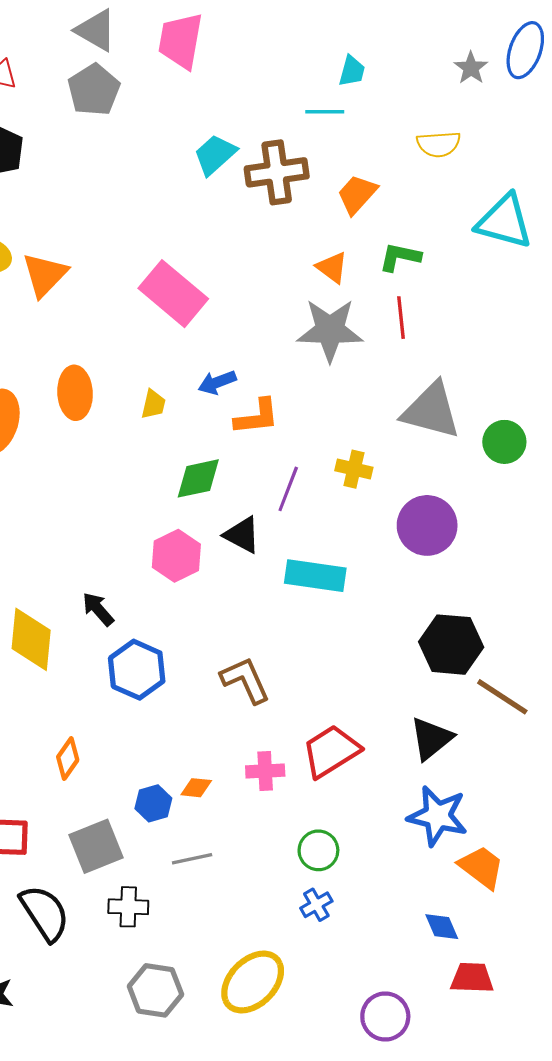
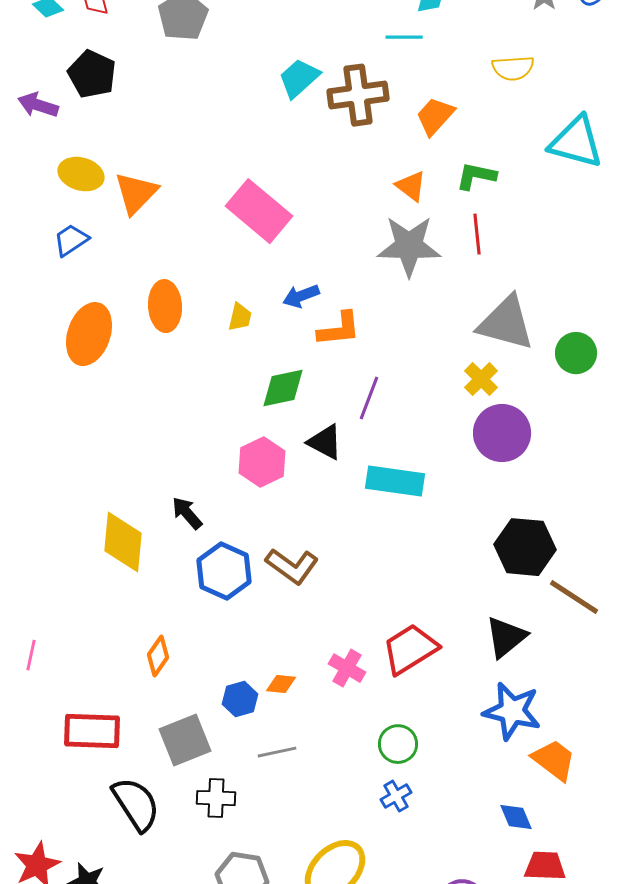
yellow cross: (354, 469) -> (481, 379), moved, turned 32
brown L-shape: (245, 680) -> (292, 566), moved, turned 150
pink cross: (265, 771) -> (347, 668), turned 33

